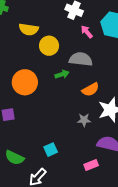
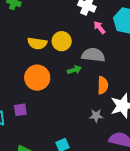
yellow semicircle: (29, 29) -> (37, 43), moved
orange semicircle: (90, 90) -> (103, 85), turned -60

